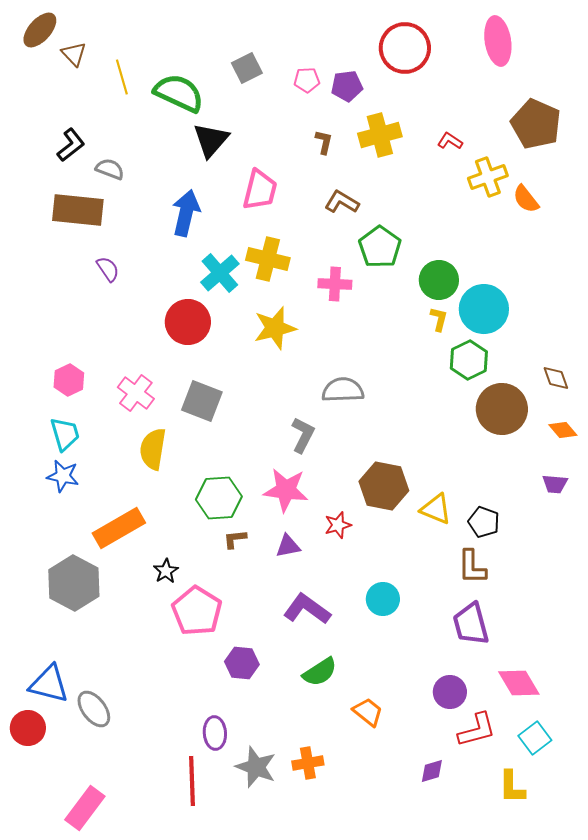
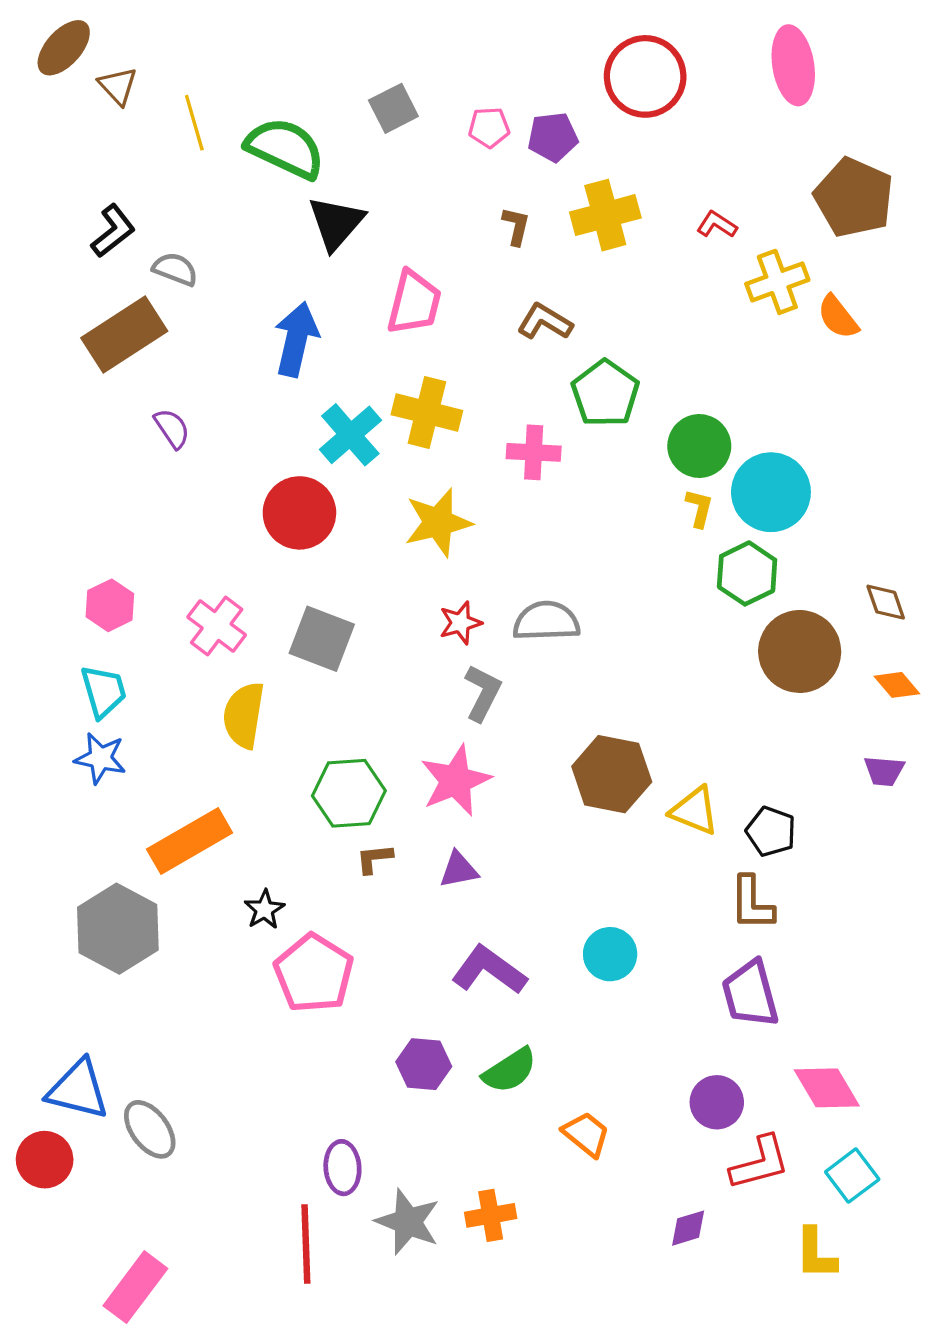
brown rectangle: (78, 210) -> (124, 334), turned -39
pink star: (286, 490) -> (456, 781), turned -30
red star: (338, 525) -> (460, 623), moved
purple hexagon: (242, 663) -> (424, 1064), moved

